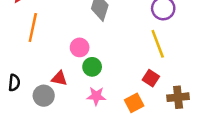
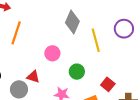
yellow line: (158, 44) -> (96, 40), moved
green circle: (92, 67) -> (77, 72), moved

